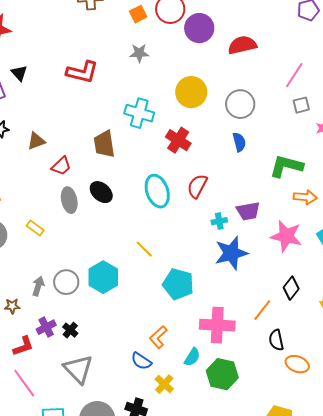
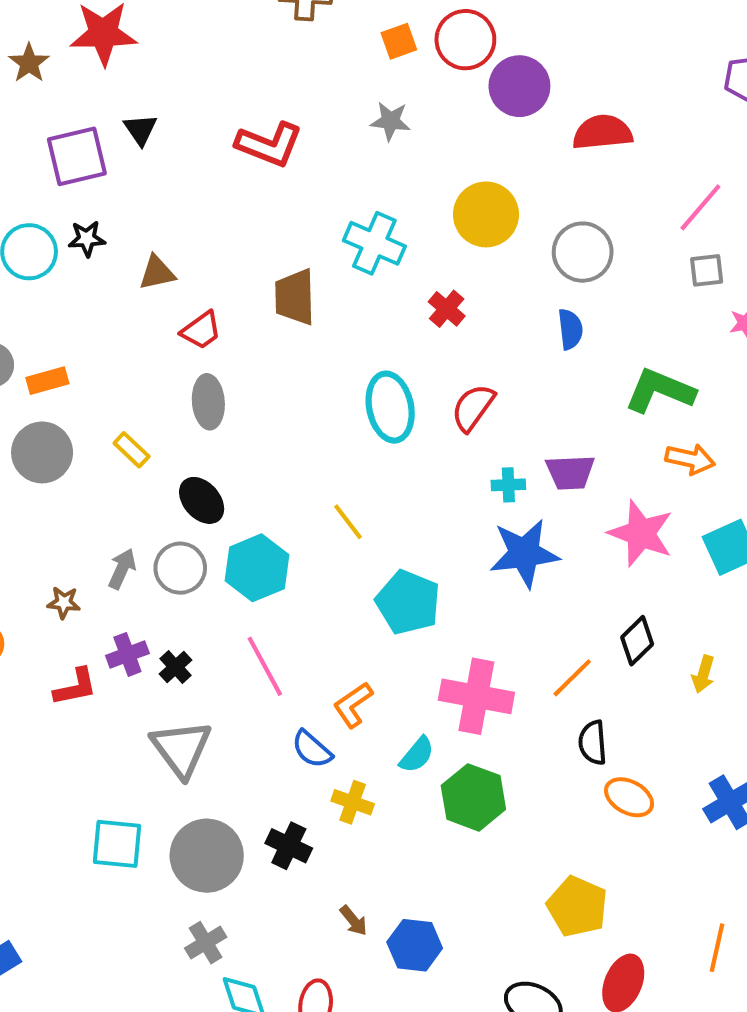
red cross: (178, 140) -> (447, 309), size x0.7
black ellipse: (101, 192) -> (202, 500), moved
pink line: (24, 383) -> (265, 666), moved
yellow cross: (164, 384) -> (353, 802), turned -30

